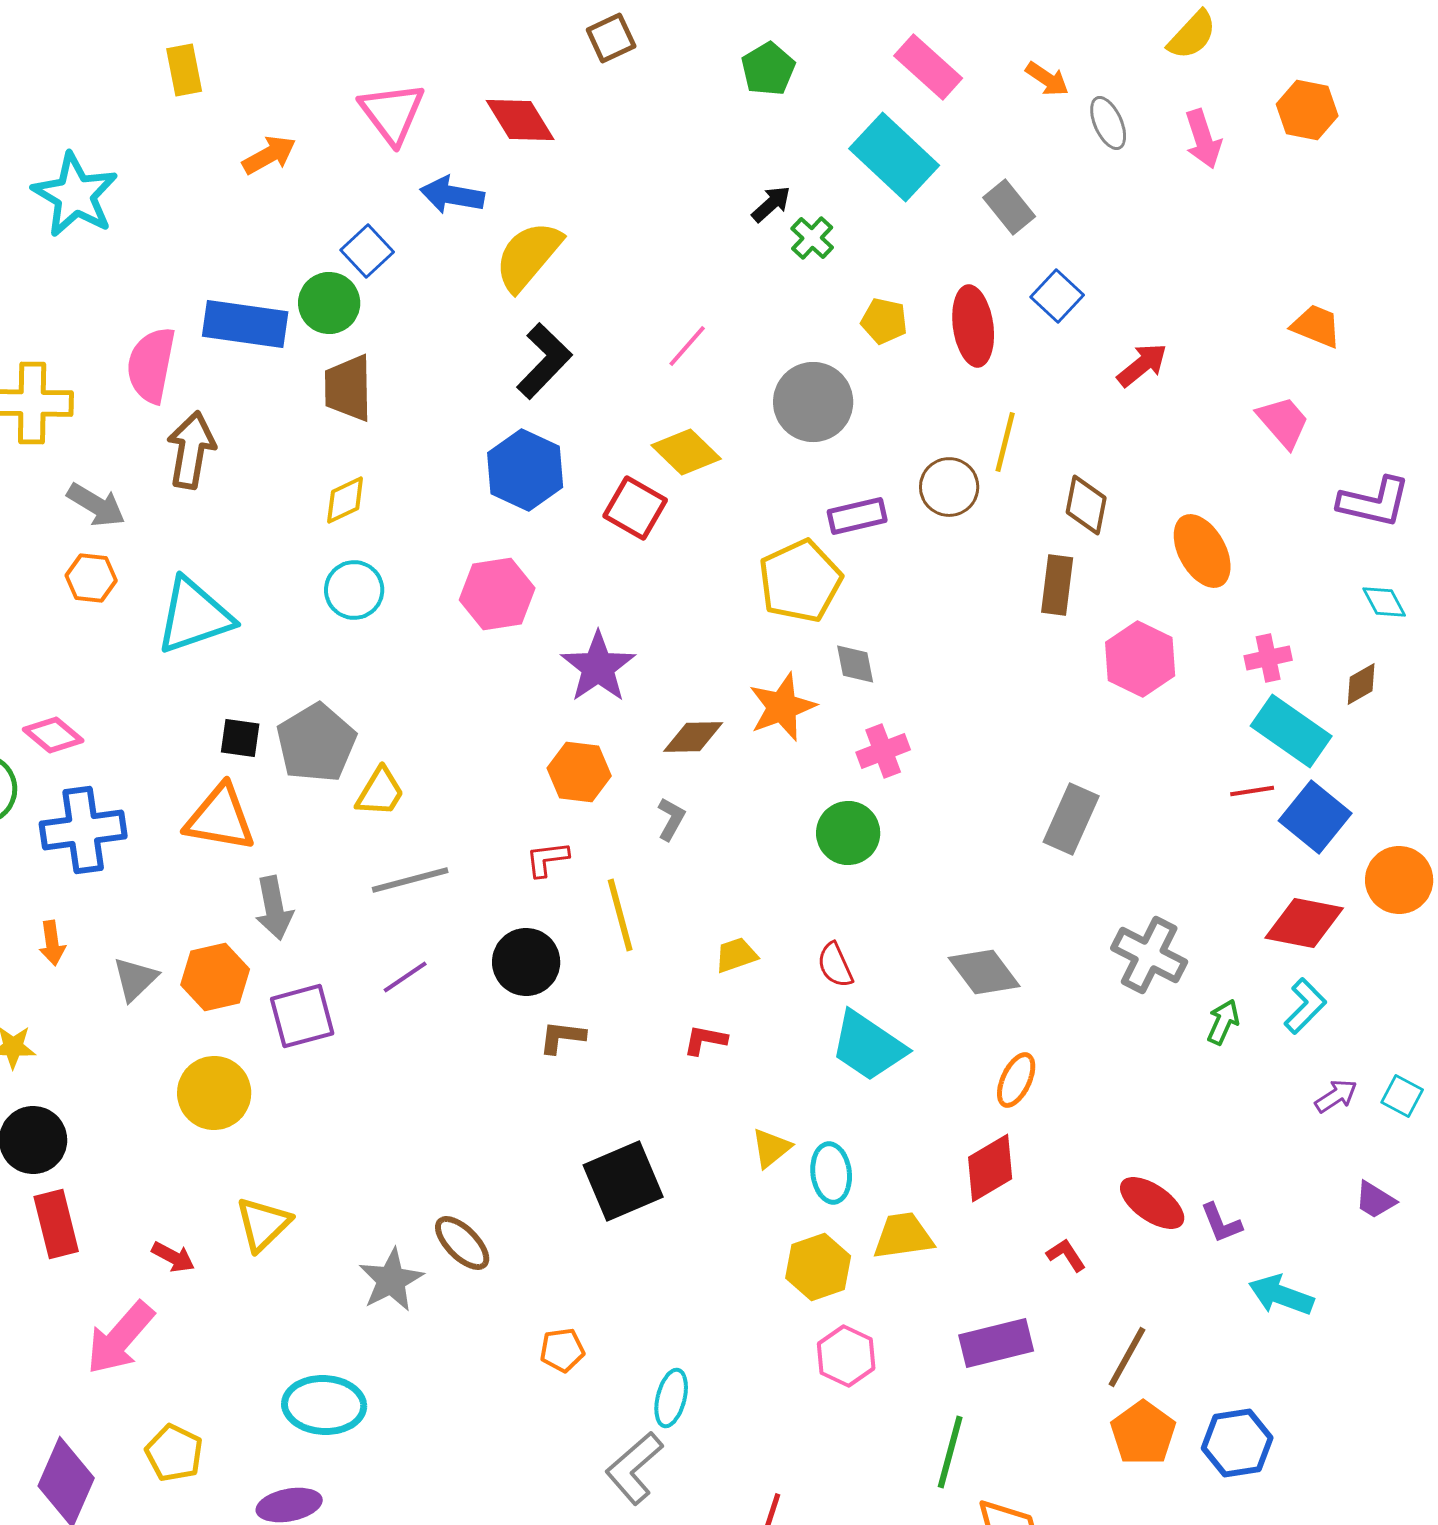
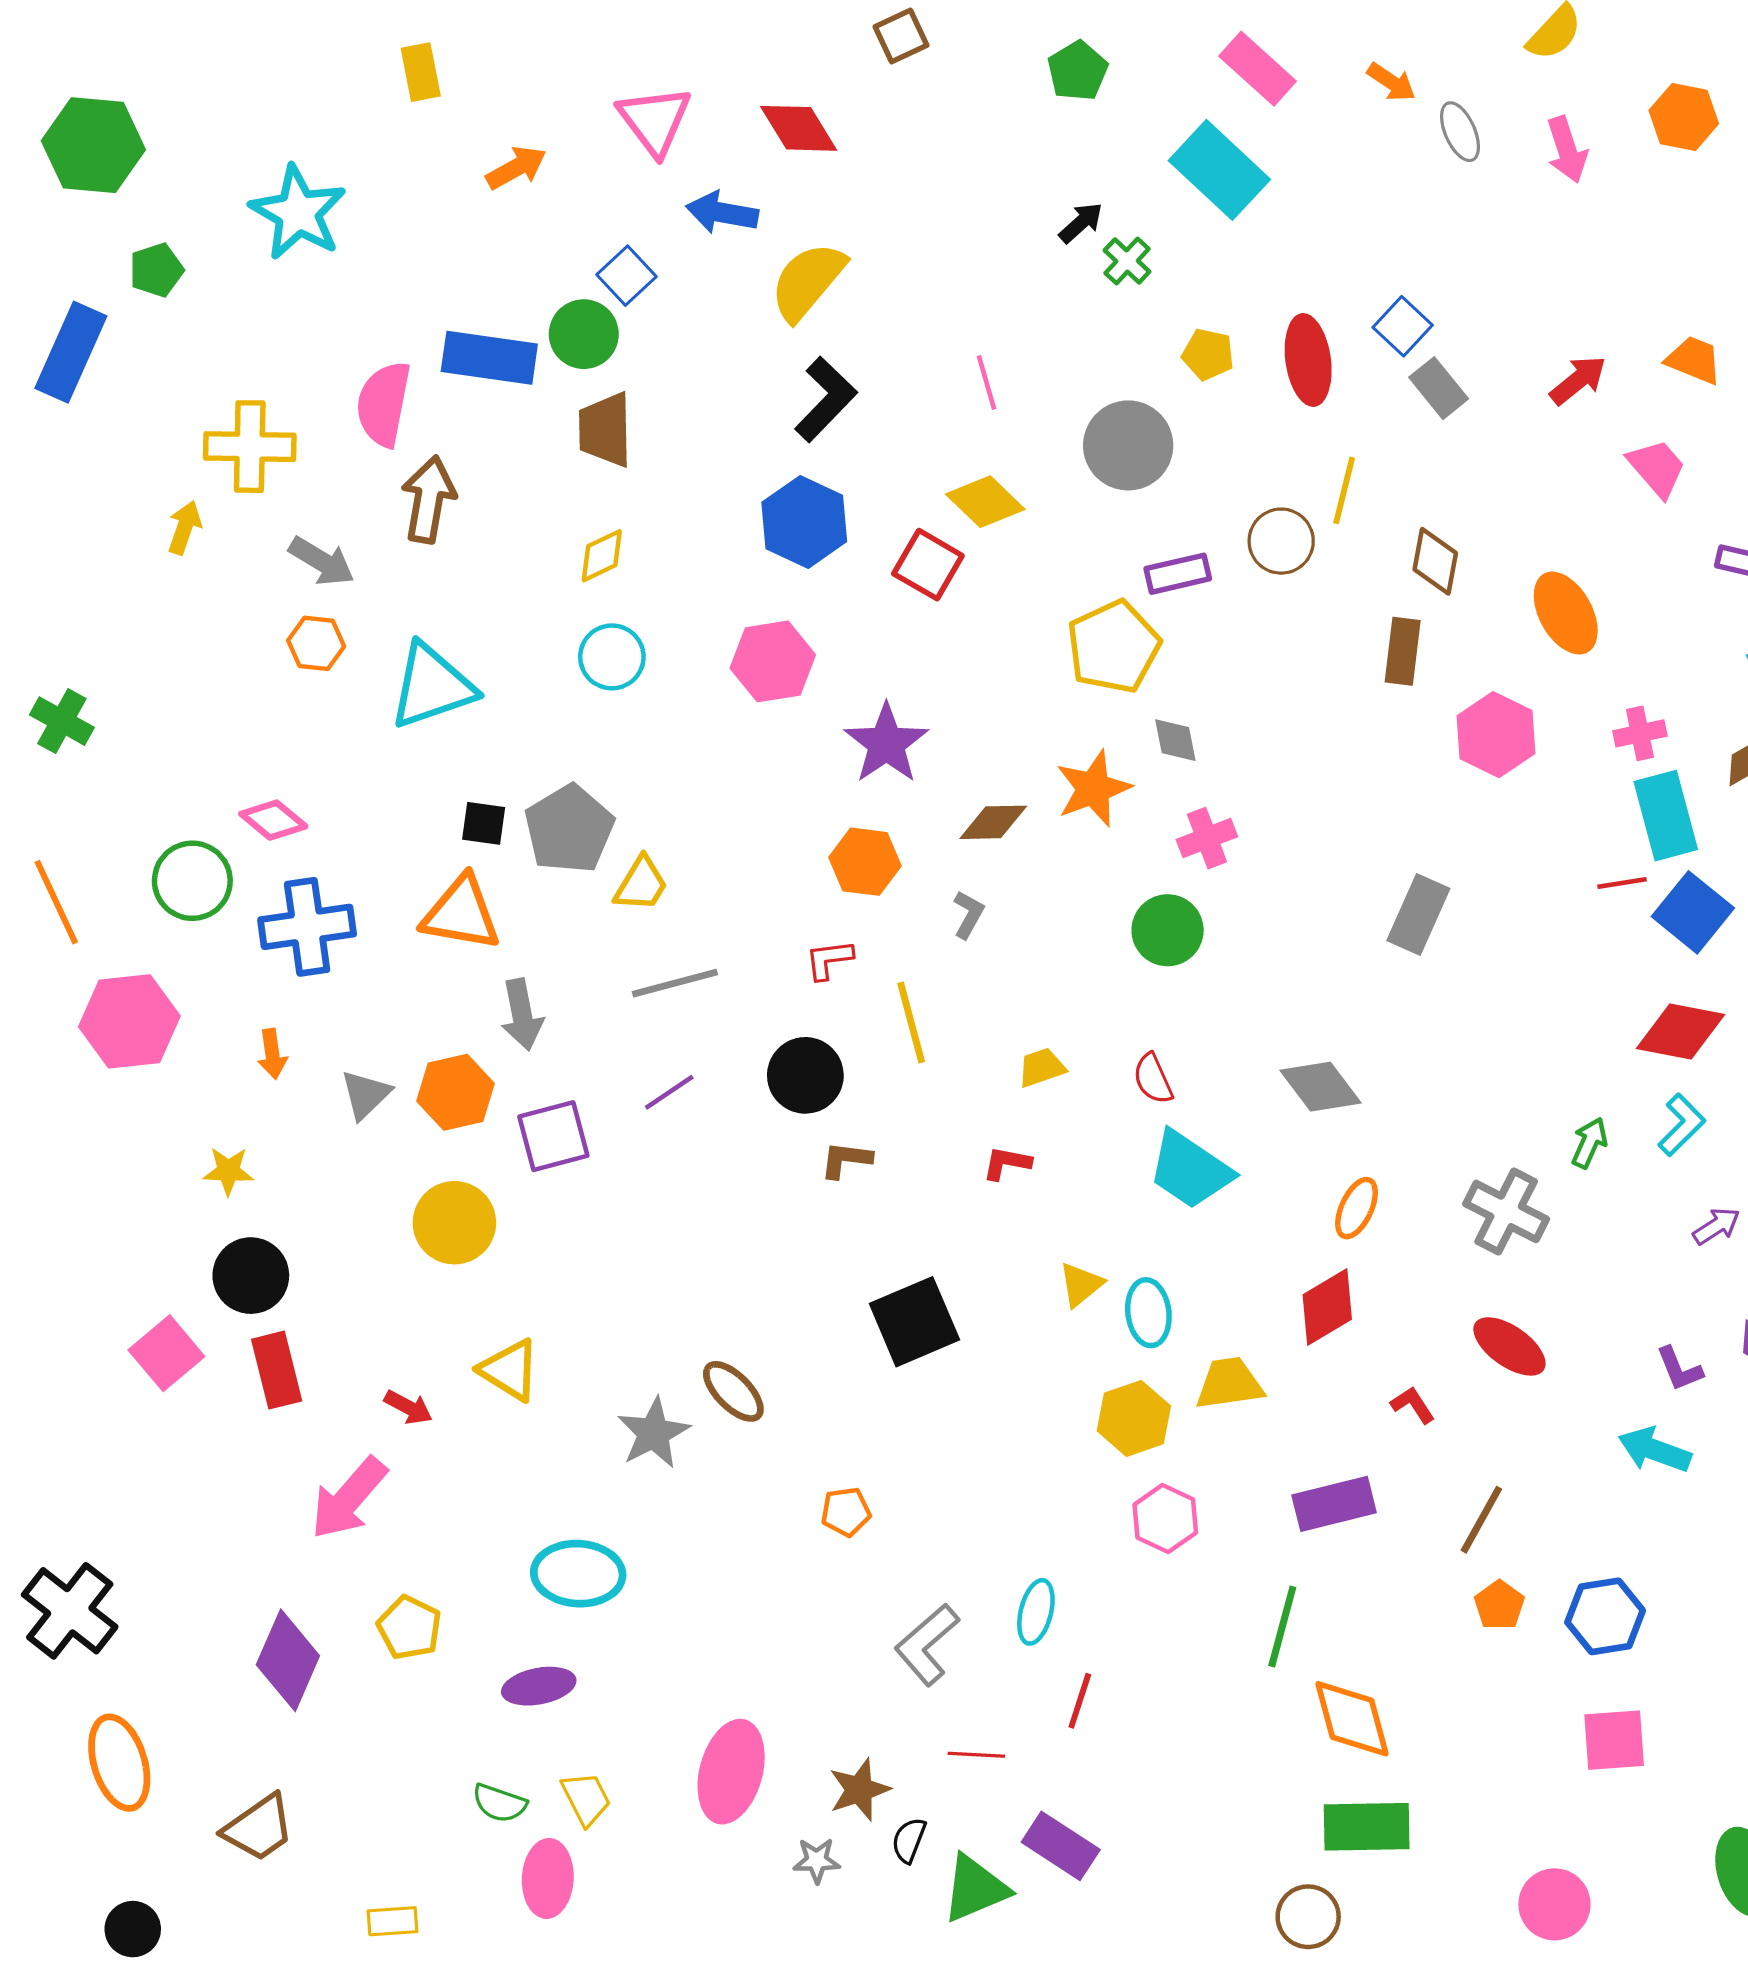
gray rectangle: (1009, 207) -> (1439, 388), moved
pink line: (687, 346) -> (986, 382), turned -57
red arrow: (1142, 365) -> (1578, 380), moved
cyan rectangle: (1291, 731) -> (1666, 816), turned 40
gray cross: (1149, 955) -> (1506, 1211), moved
purple L-shape: (1221, 1223) -> (1679, 1369), moved
yellow triangle: (263, 1224) -> (510, 1370), turned -44
cyan ellipse: (671, 1398) -> (1036, 1612), moved
orange pentagon: (1143, 1433) -> (1499, 1605), size x0.7

